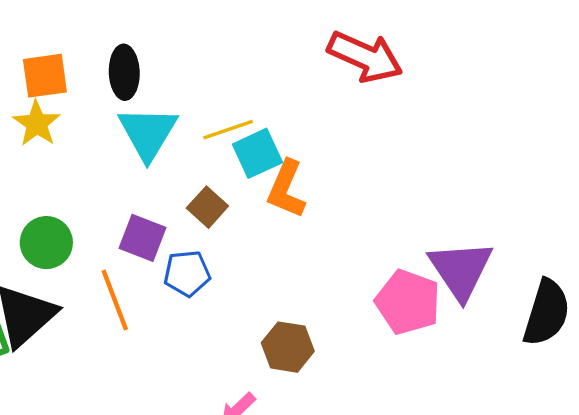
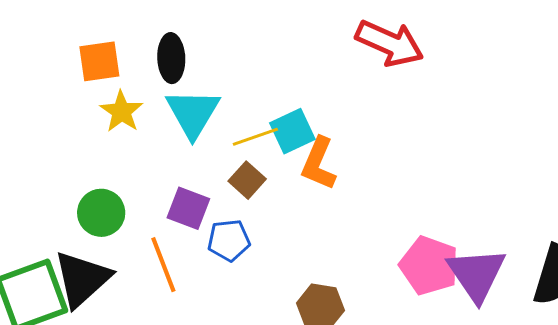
yellow star: (37, 124) -> (121, 111), moved
yellow line: (228, 130) -> (255, 137), moved
purple triangle: (461, 270) -> (476, 274), moved

